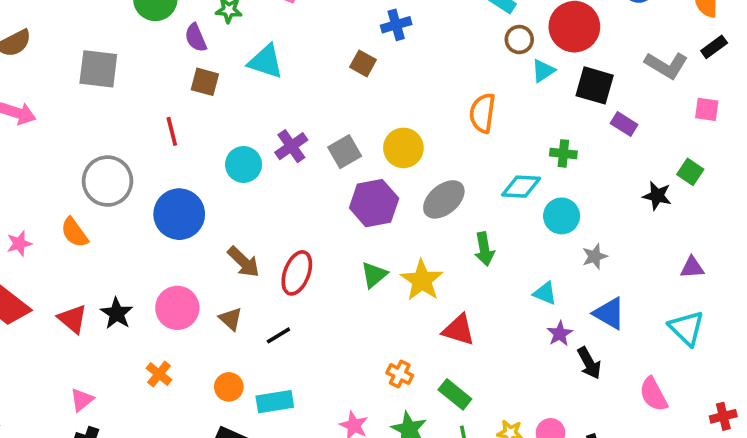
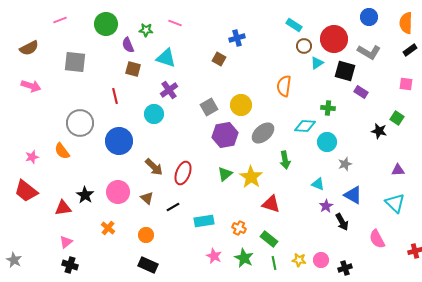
gray L-shape: (666, 65) -> (369, 52), moved
purple cross: (291, 146) -> (169, 90), moved
red triangle: (73, 319) -> (63, 208), moved, turned -48
cyan rectangle: (275, 402) -> (204, 221), moved

